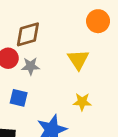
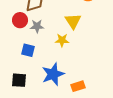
yellow star: (82, 102) -> (62, 40), moved

